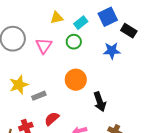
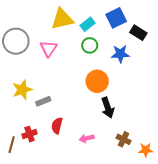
yellow triangle: (57, 18) -> (62, 19), size x1.6
green circle: (74, 42) -> (90, 45), moved
orange circle: (76, 80) -> (97, 81), moved
red semicircle: (52, 119) -> (57, 126), turned -35

